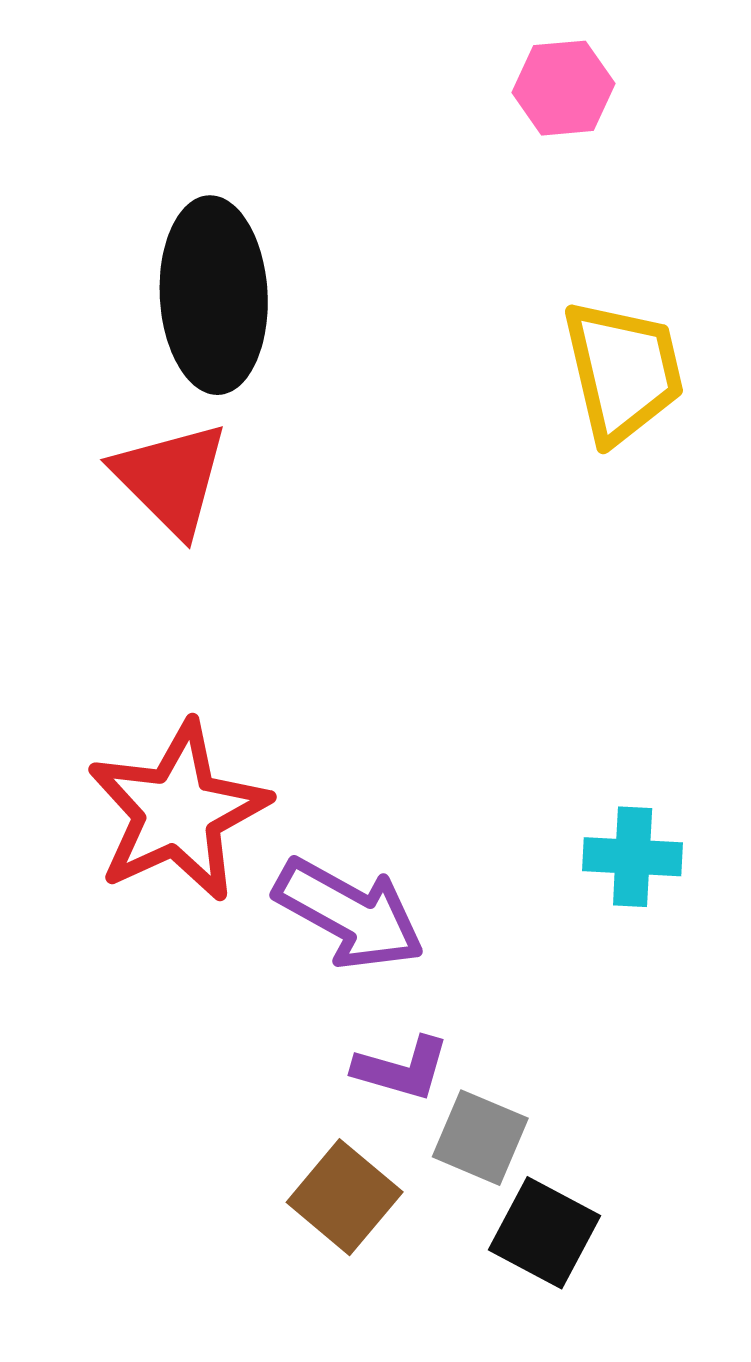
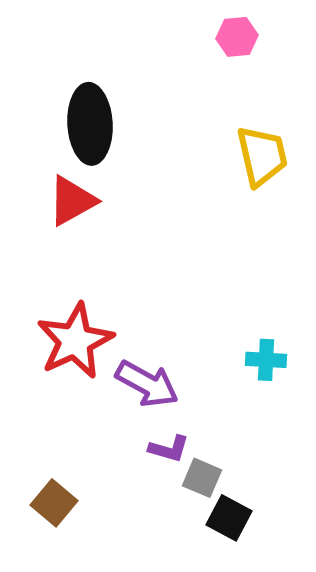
red triangle: (171, 478) -> (72, 201), turned 46
brown square: (345, 1197) -> (54, 503), moved

